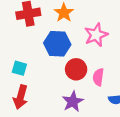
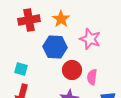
pink star: (96, 35) -> (90, 39), turned -30

